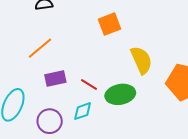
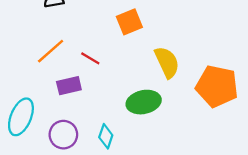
red line: (89, 85) -> (90, 58), moved
cyan diamond: (83, 111) -> (106, 136), moved, turned -50

